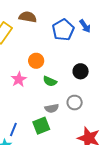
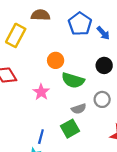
blue arrow: (85, 26) -> (103, 33), moved
pink star: (19, 79) -> (41, 92), moved
green semicircle: (50, 81) -> (73, 80), size x1.5

